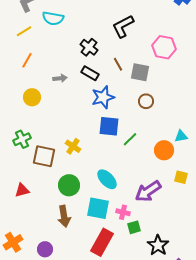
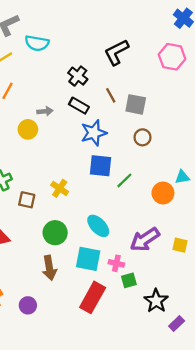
pink hexagon: (164, 47) -> (172, 57), moved
yellow circle: (32, 97) -> (28, 129), moved
brown square: (44, 156) -> (27, 200), size x0.7
yellow square: (181, 177) -> (180, 245), moved

